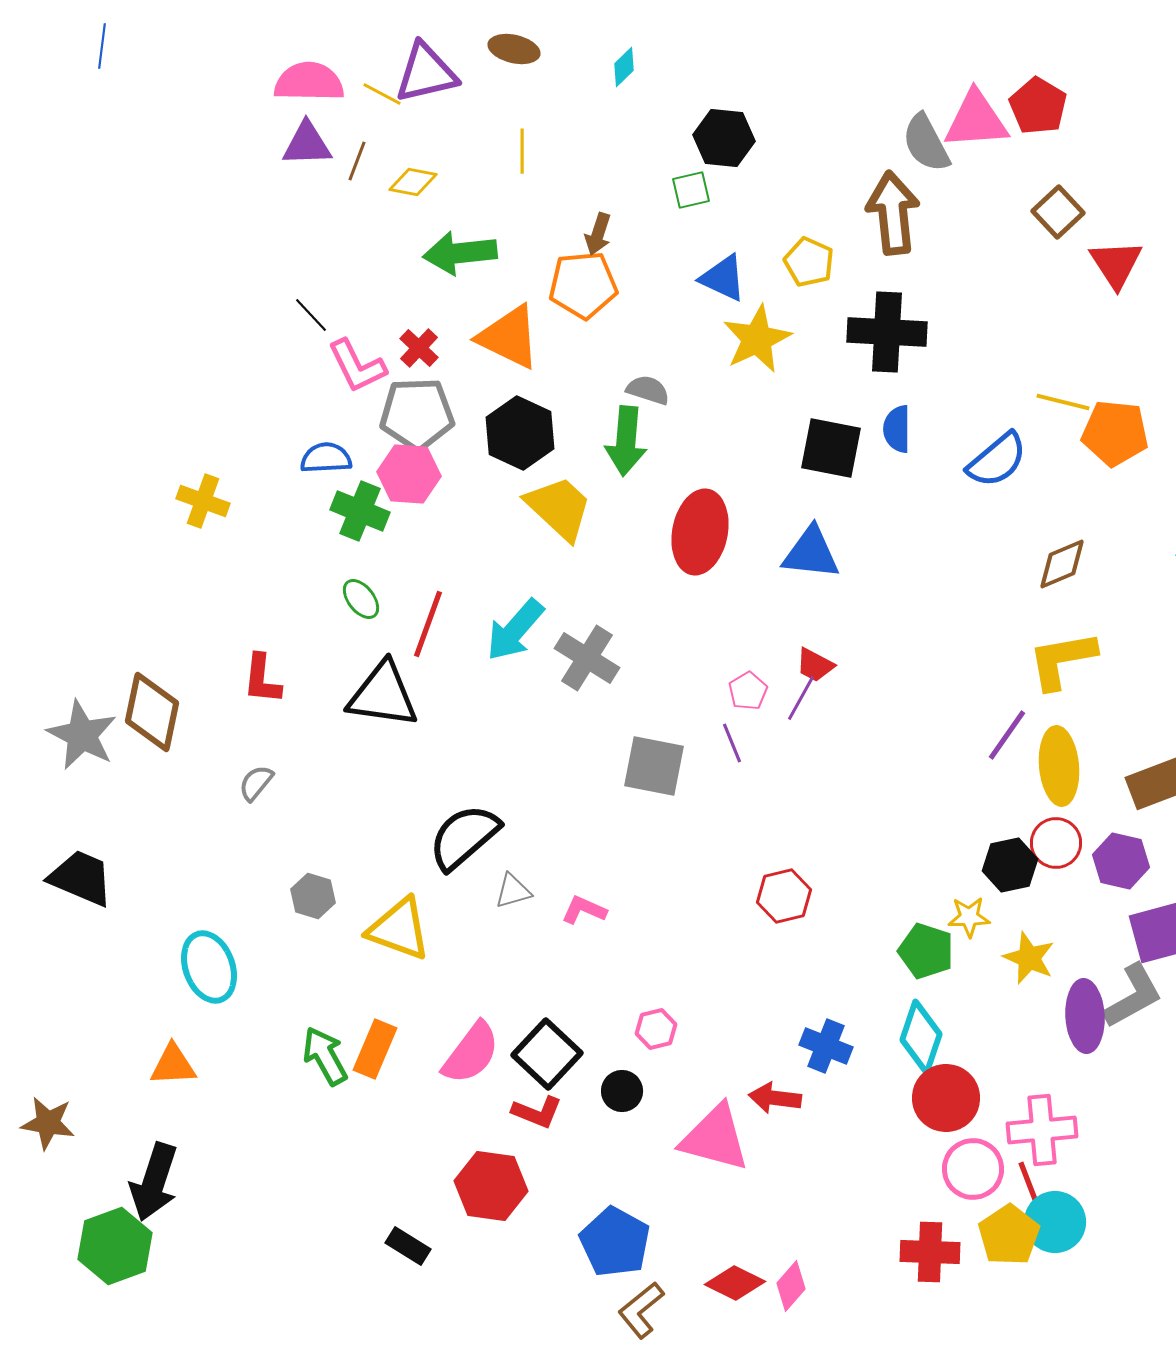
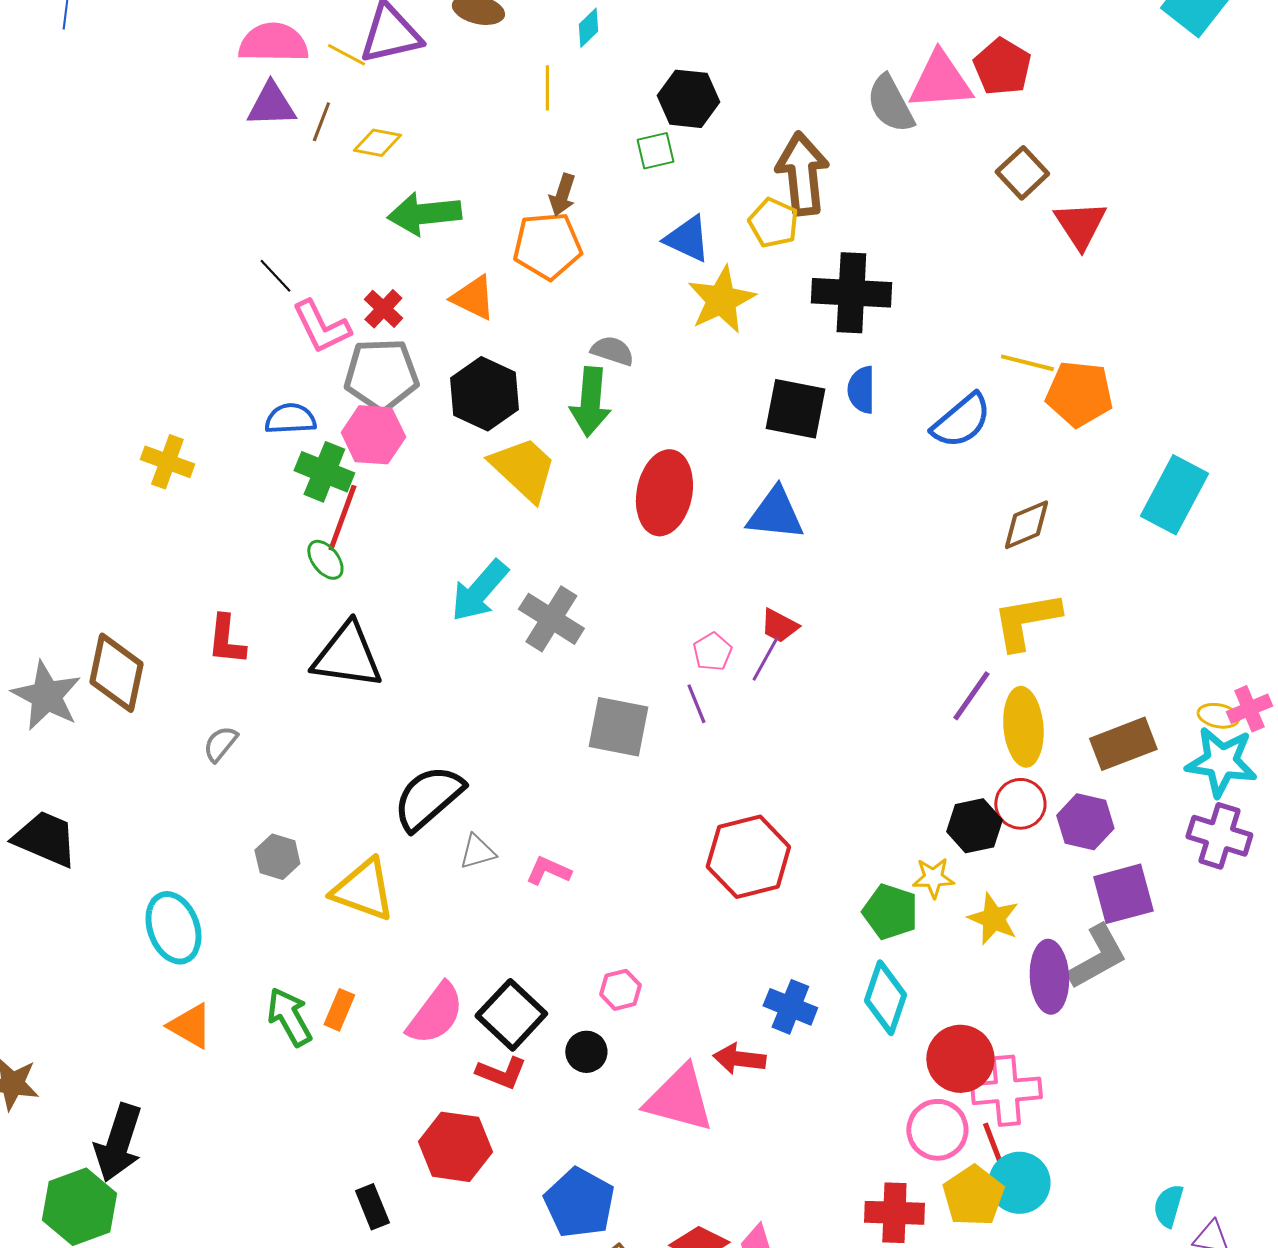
yellow line: (522, 151) -> (547, 88), moved
brown arrow: (893, 213) -> (802, 174), moved
orange triangle: (509, 337) -> (473, 298), size x0.7
red line: (428, 624) -> (342, 518), moved
red hexagon: (784, 896) -> (748, 857), size x1.5
orange rectangle: (375, 1049) -> (339, 1010), size x0.7
orange triangle: (173, 1065) -> (190, 1026), moved, turned 33
red circle: (946, 1098) -> (960, 1059), moved
black rectangle: (408, 1246) -> (372, 1207), turned 36

